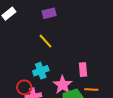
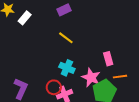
cyan cross: (41, 71) -> (67, 68), turned -35

